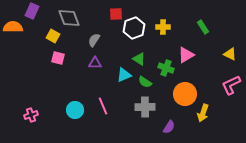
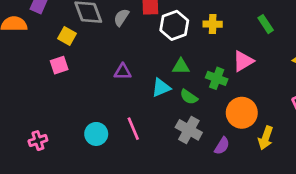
gray semicircle: (94, 40) -> (121, 17), moved
pink square: (58, 58) -> (59, 65), moved, turned -32
green triangle: (139, 59) -> (181, 66), turned -32
gray cross: (145, 107) -> (189, 130), turned 30
purple semicircle: (169, 127) -> (222, 146), moved

